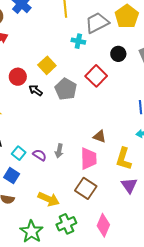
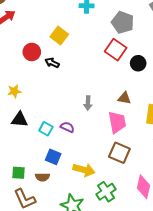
black circle: (118, 54) -> (138, 63), moved
red square: (96, 76) -> (116, 50), moved
gray pentagon: (66, 89) -> (123, 22), moved
gray arrow: (59, 151) -> (88, 103), moved
blue square: (12, 176) -> (53, 157), moved

